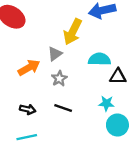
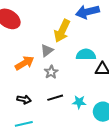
cyan star: (106, 103) -> (79, 102), moved
black line: (63, 108) -> (55, 98), turned -35

